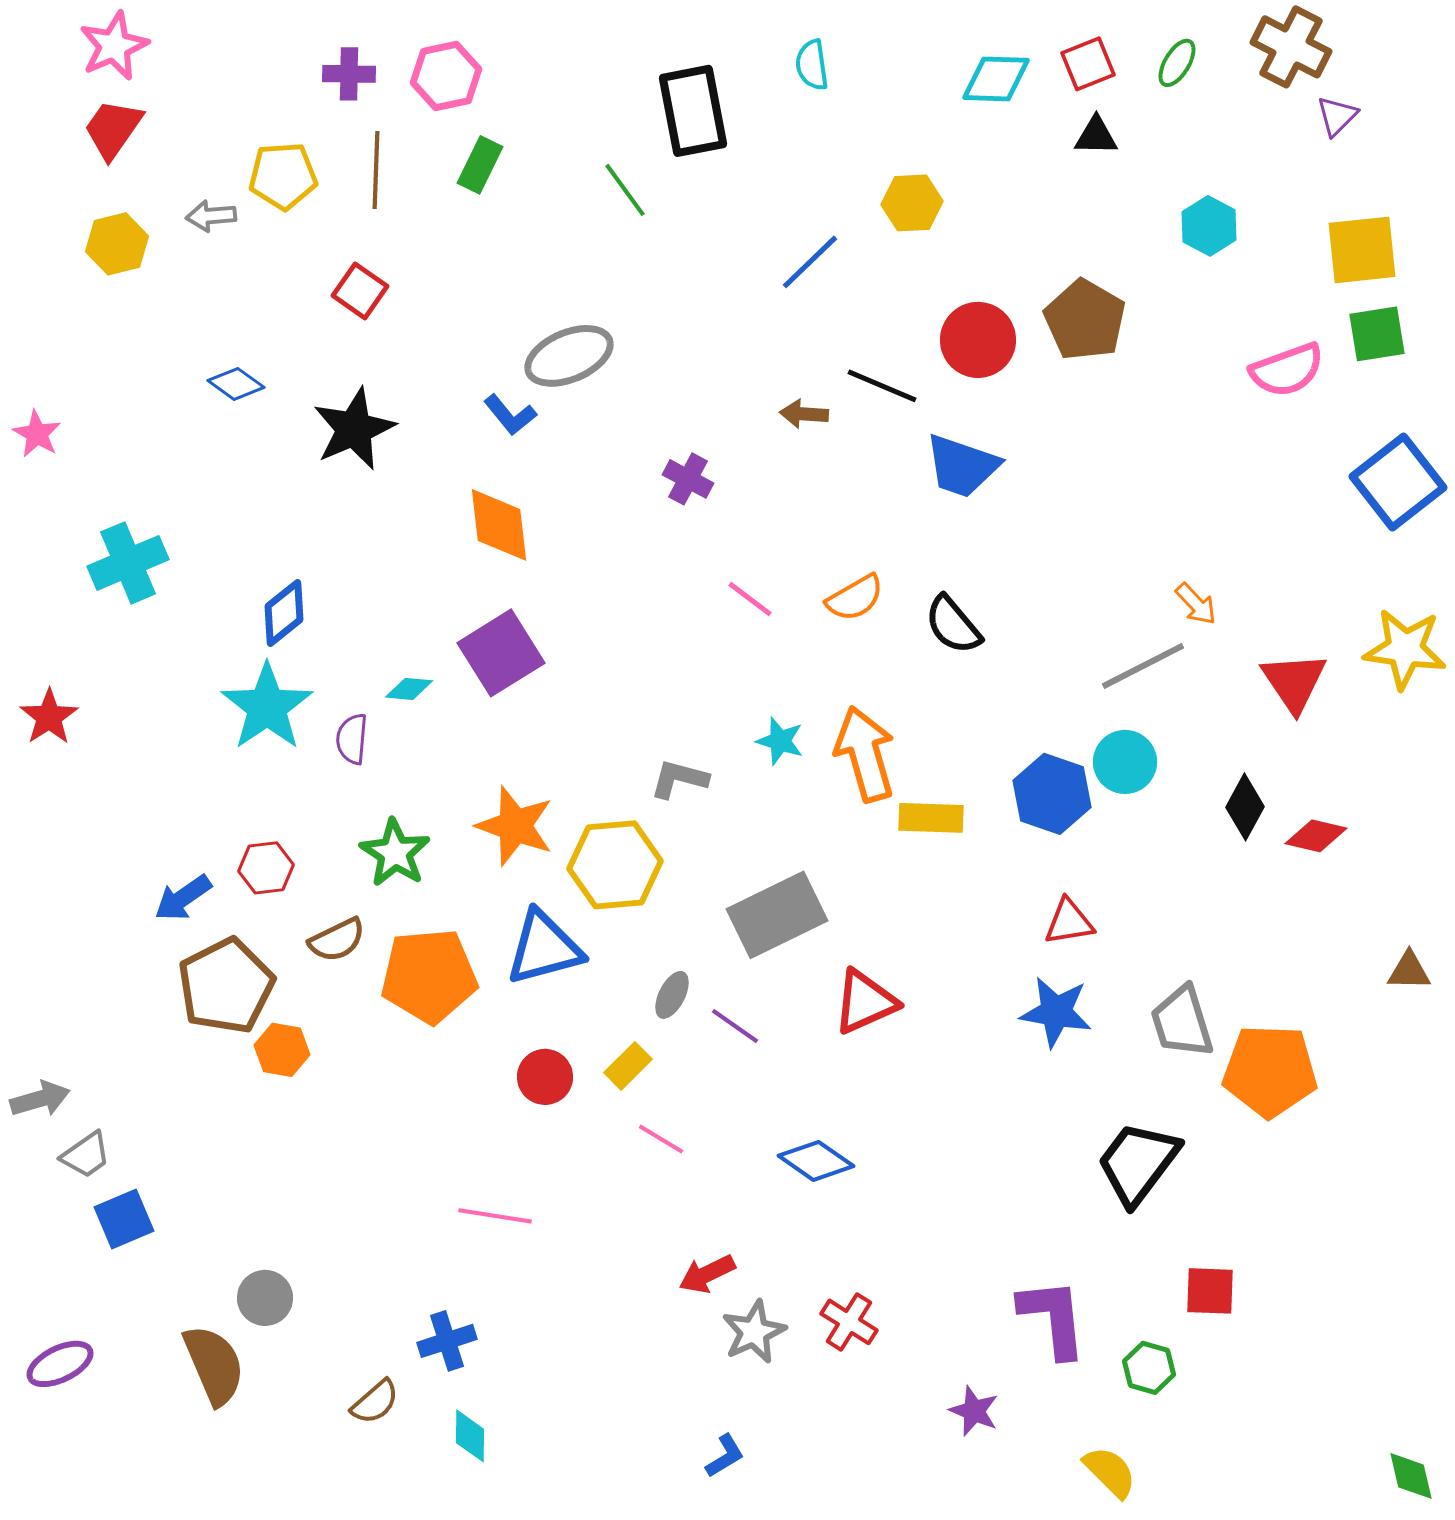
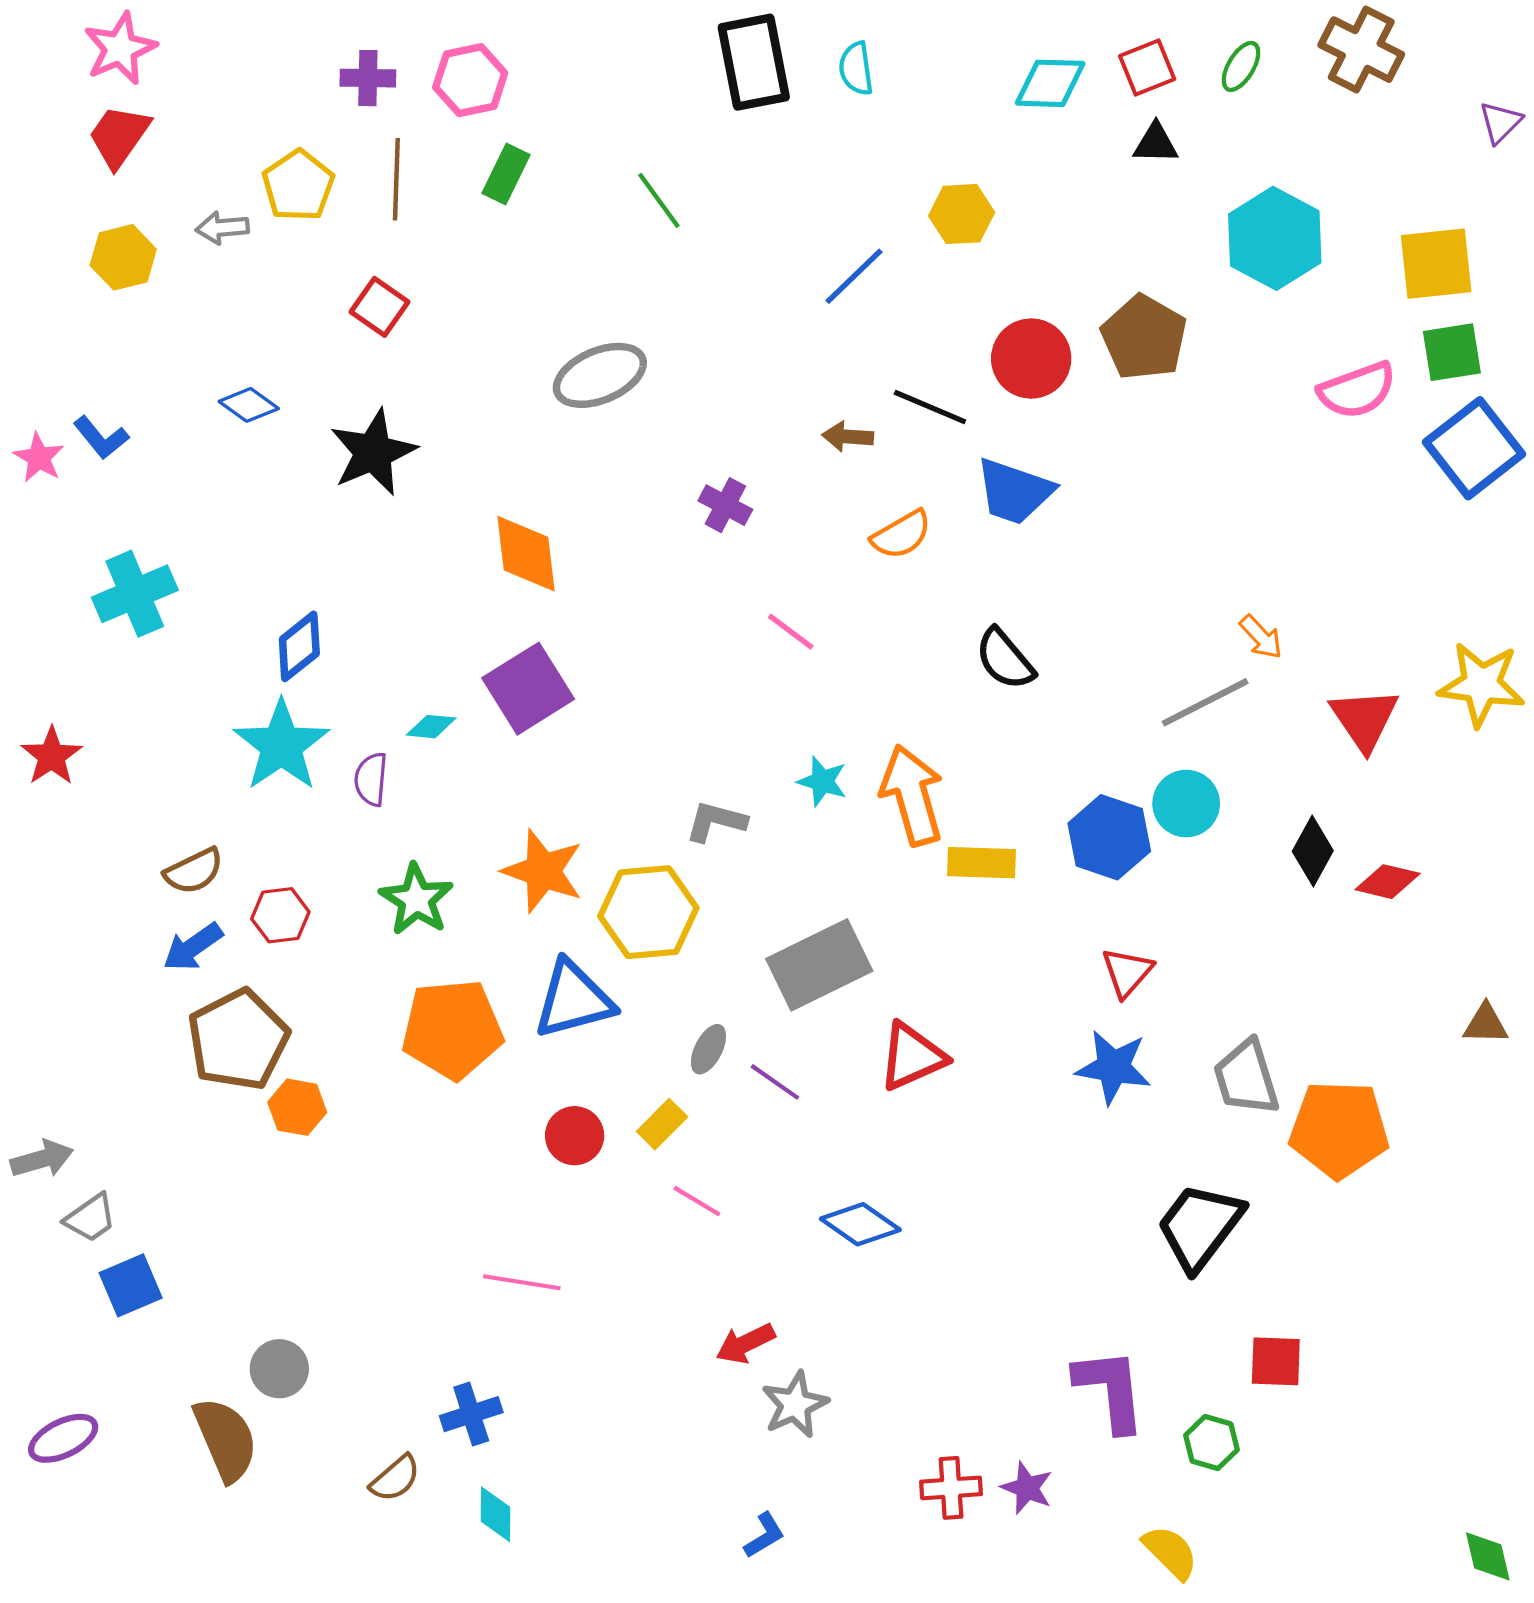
black rectangle: (693, 111) -> (754, 62), moved
purple triangle: (1337, 116) -> (1500, 122), moved
yellow pentagon: (283, 176) -> (298, 186), turned -30
cyan hexagon: (1209, 226) -> (1275, 238), size x1.6
blue L-shape: (510, 415) -> (101, 438), moved
blue square: (1398, 482) -> (1474, 448), moved
orange semicircle: (855, 598) -> (901, 535), moved
red triangle: (1069, 922) -> (1127, 972), turned -40
brown semicircle: (337, 940) -> (194, 871), moved
red cross: (849, 1322) -> (951, 1488), moved, turned -36

